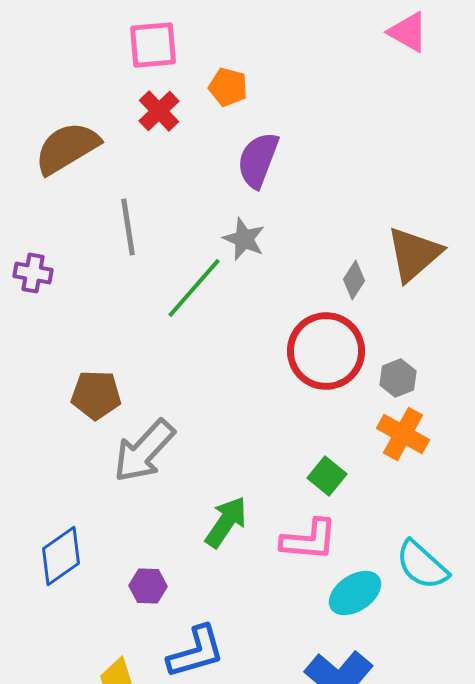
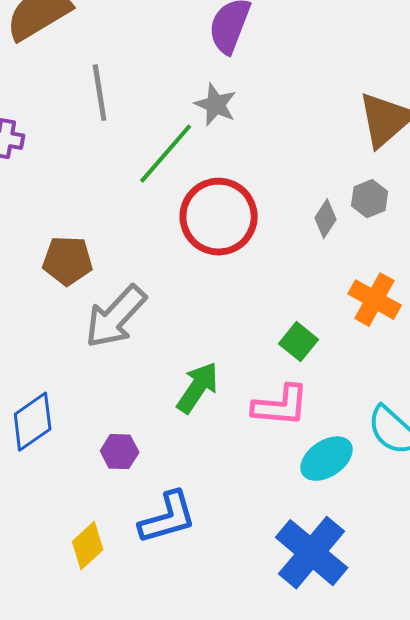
gray diamond: (354, 280) -> (326, 219), moved
red circle: (326, 351) -> (219, 217), moved
gray hexagon: (398, 378) -> (370, 199), moved

